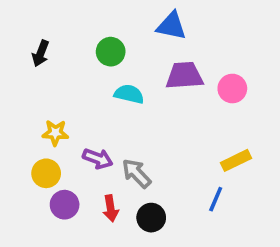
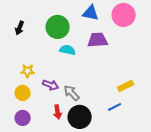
green circle: (111, 52) -> (58, 27), size x1.5
pink circle: (232, 89) -> (124, 15), moved, size x1.5
blue line: (216, 199) -> (115, 107), turned 40
purple circle: (65, 205) -> (23, 118), moved
black circle: (151, 218) -> (80, 117), size x1.5

